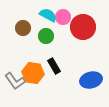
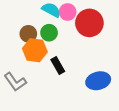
brown circle: (23, 28) -> (28, 34), moved
orange hexagon: (33, 73) -> (35, 50), moved

